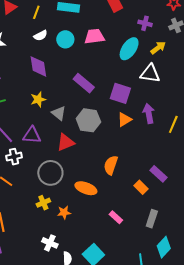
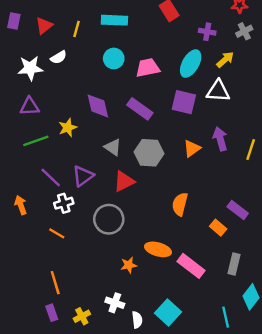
white semicircle: (40, 35) -> (59, 57), moved
pink trapezoid: (94, 36) -> (148, 68), moved
purple diamond: (38, 66) -> (98, 106), moved
purple square: (120, 93) -> (184, 102), moved
yellow star: (38, 99) -> (68, 128), moved
purple triangle: (32, 135) -> (83, 176), turned -36
orange ellipse: (86, 188) -> (158, 249), moved
yellow cross: (43, 203) -> (82, 316), moved
pink rectangle: (116, 217) -> (191, 266), size x1.6

